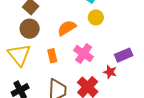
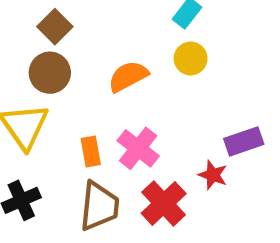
pink cross: (84, 54) -> (138, 148), moved
orange rectangle: (52, 56) -> (91, 152), moved

